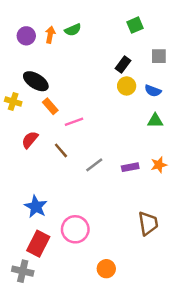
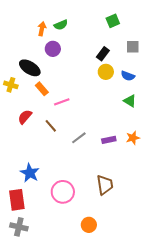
purple circle: (26, 36) -> (53, 49), moved
green triangle: (155, 121) -> (130, 101), turned 32
brown trapezoid: (148, 223) -> (105, 185), moved
red rectangle: (38, 244) -> (17, 200), moved, turned -35

